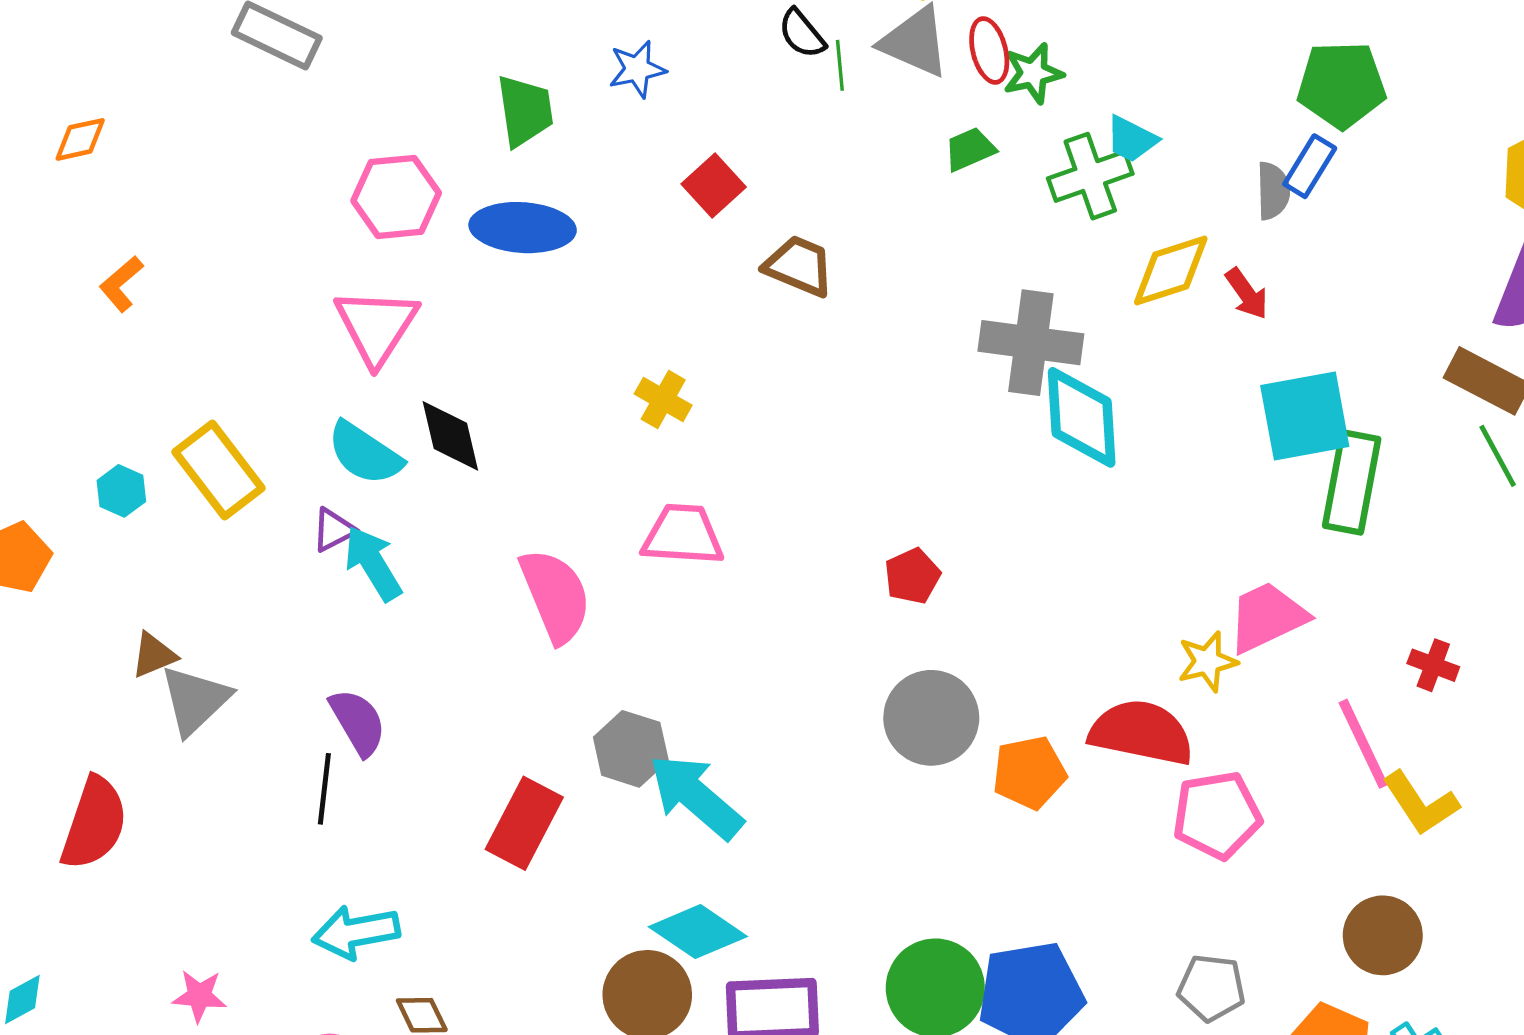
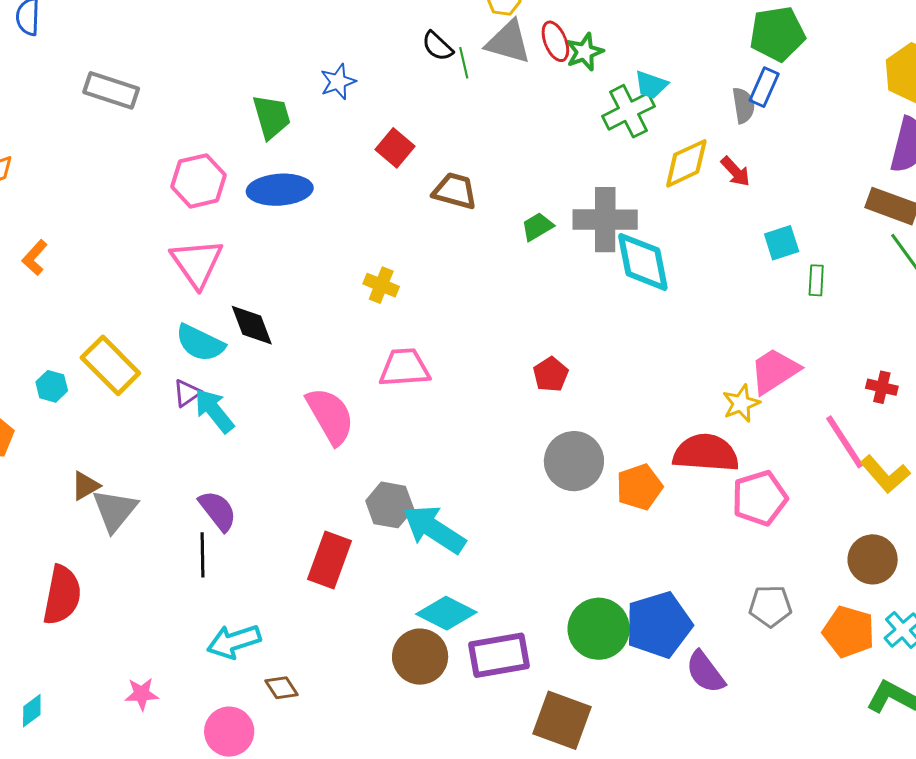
green trapezoid: (970, 149) -> (537, 227), moved
cyan square: (1305, 416) -> (782, 243), size x0.6
green rectangle: (1352, 482) -> (816, 280), size x0.5

